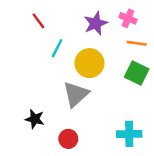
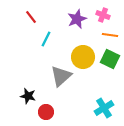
yellow circle: (89, 63) -> (83, 57), moved
cyan cross: (129, 134) -> (104, 108), turned -30
red circle: (68, 139) -> (46, 112), moved

